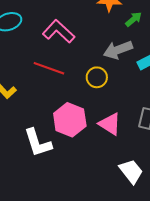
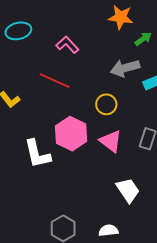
pink L-shape: (59, 31) -> (67, 45), size x0.7
yellow circle: (97, 77) -> (106, 104), moved

